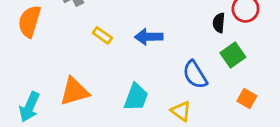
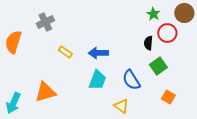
cyan trapezoid: (136, 97) -> (97, 80), moved

